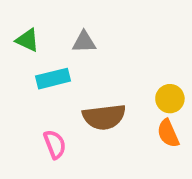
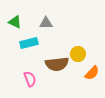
yellow circle: (170, 99) -> (78, 54), moved
orange semicircle: (168, 133) -> (92, 73), turned -112

